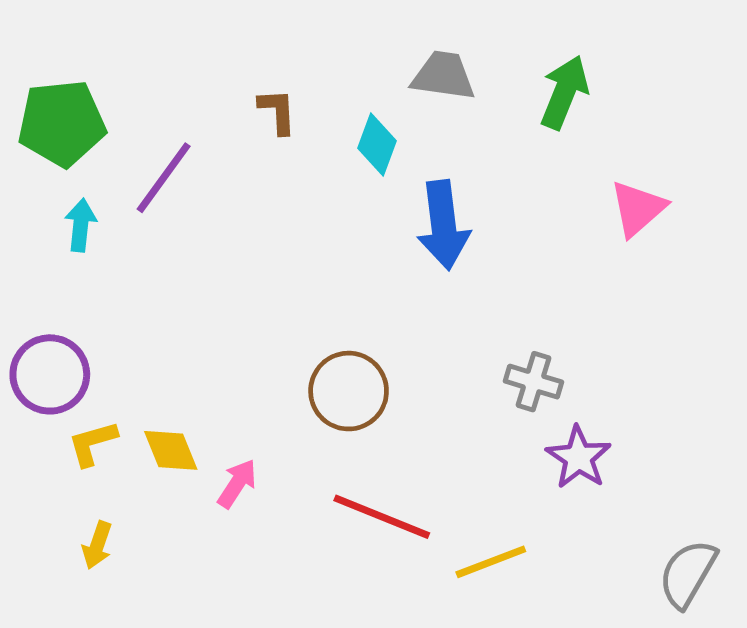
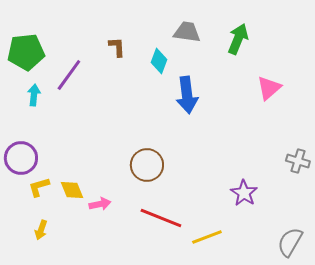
gray cross: (534, 382) -> (298, 161), moved
pink arrow: (237, 484) -> (100, 204), turned 45

